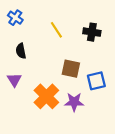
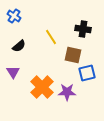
yellow line: (56, 30) -> (51, 37), moved
black semicircle: (21, 51) -> (19, 46), turned -120
brown square: (71, 69) -> (73, 55), moved

